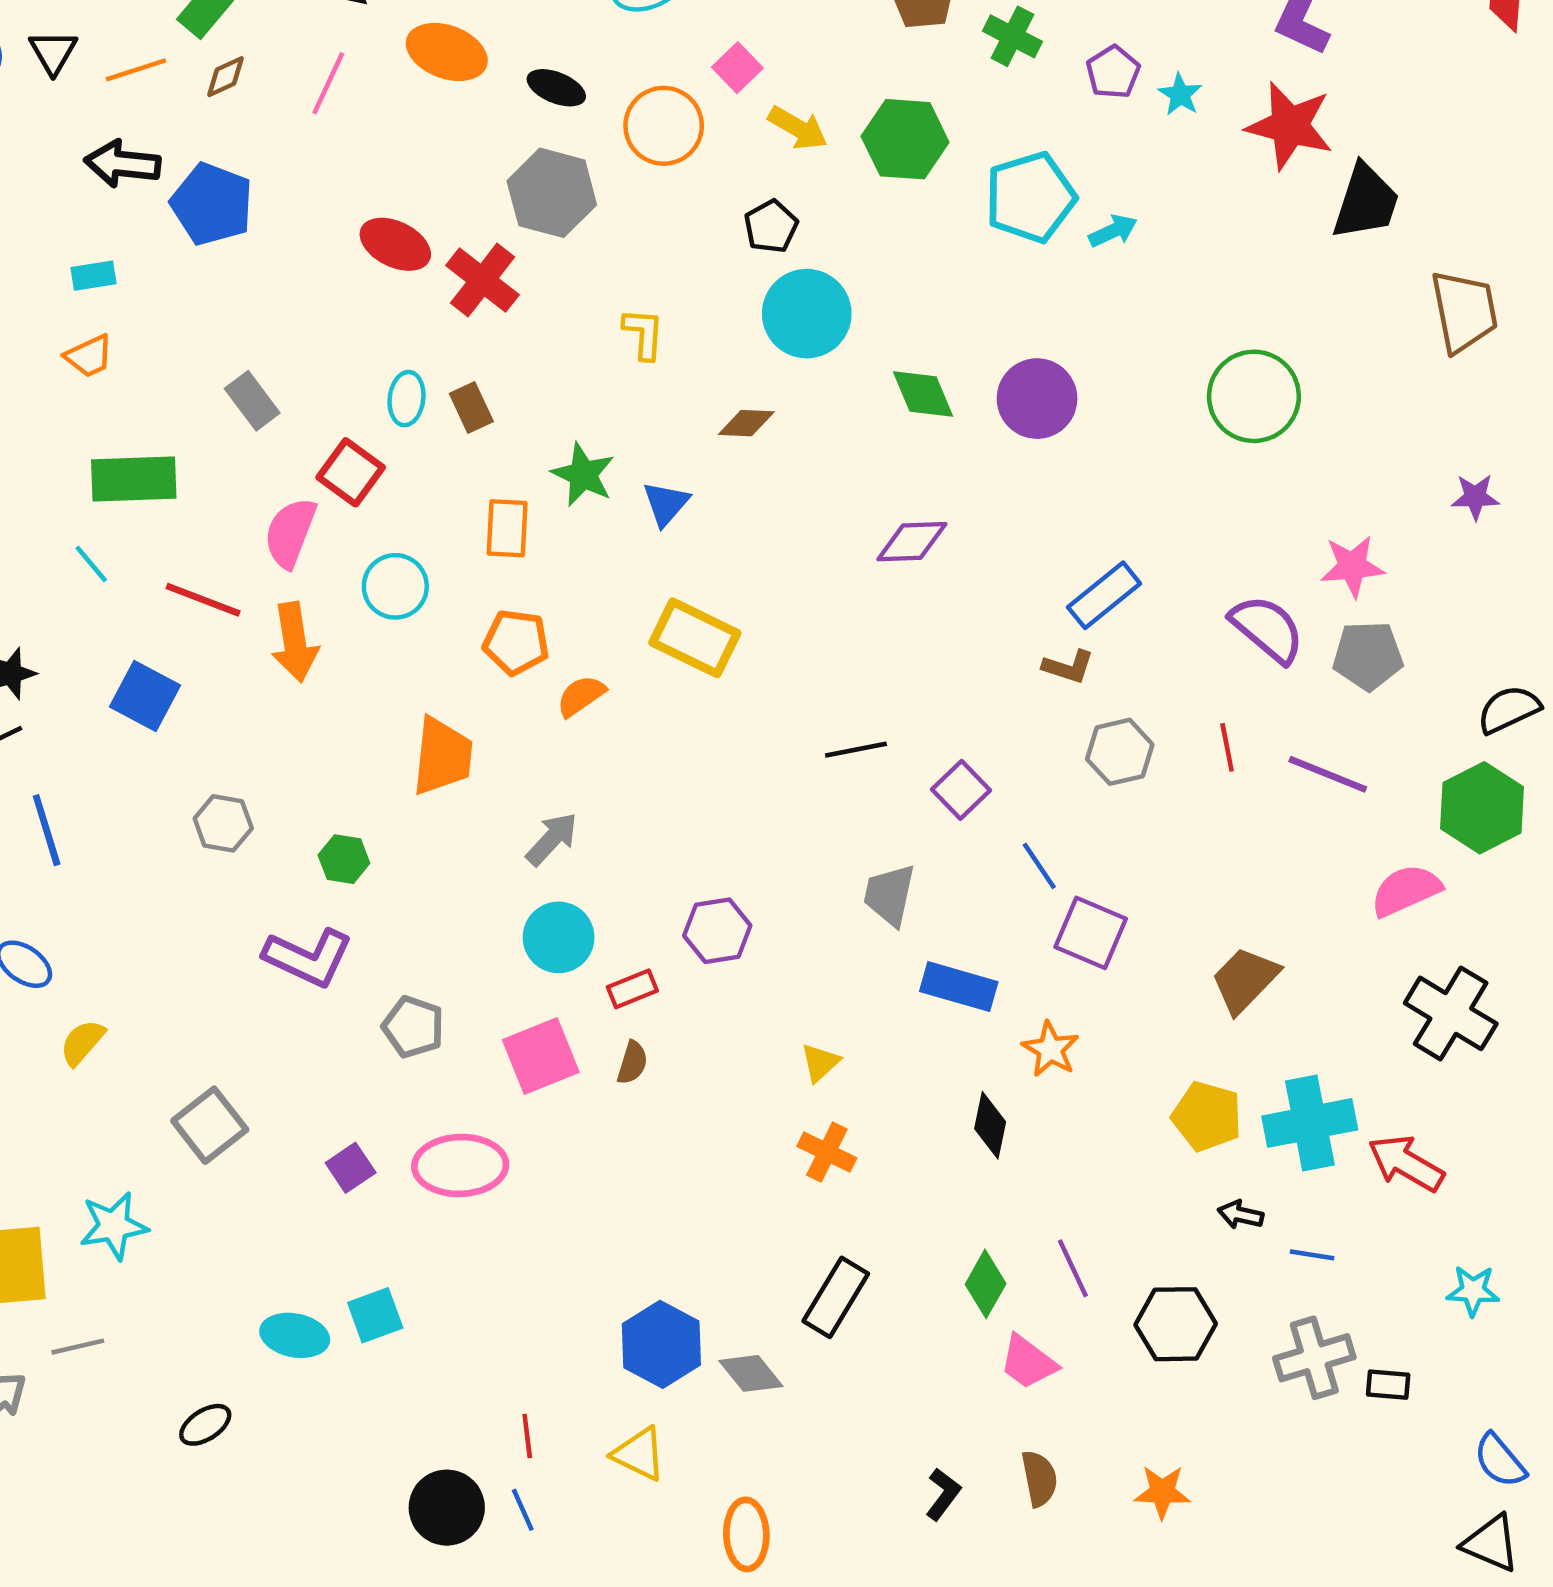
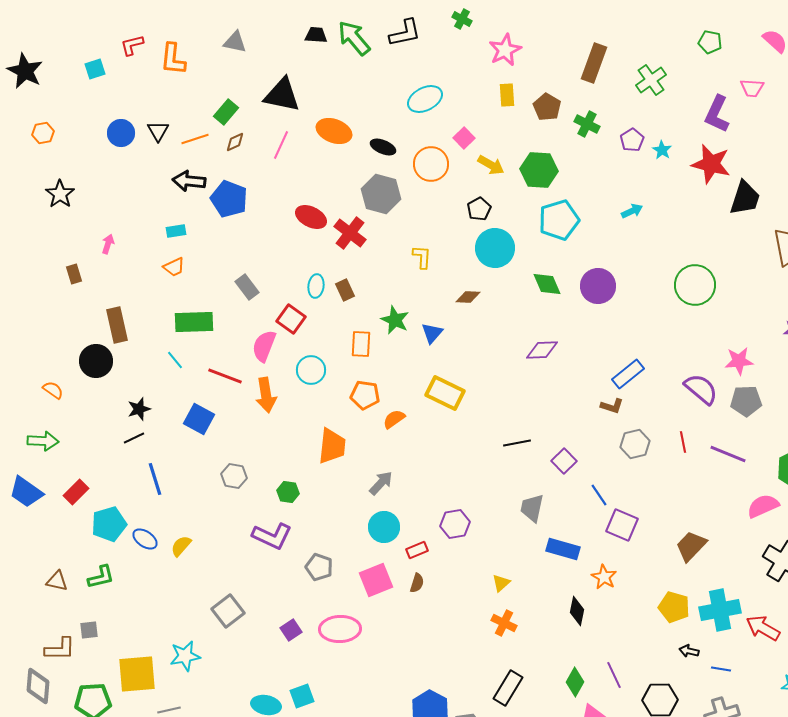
cyan pentagon: (1030, 197) -> (559, 220), moved
yellow semicircle: (82, 1042) -> (181, 546), moved

